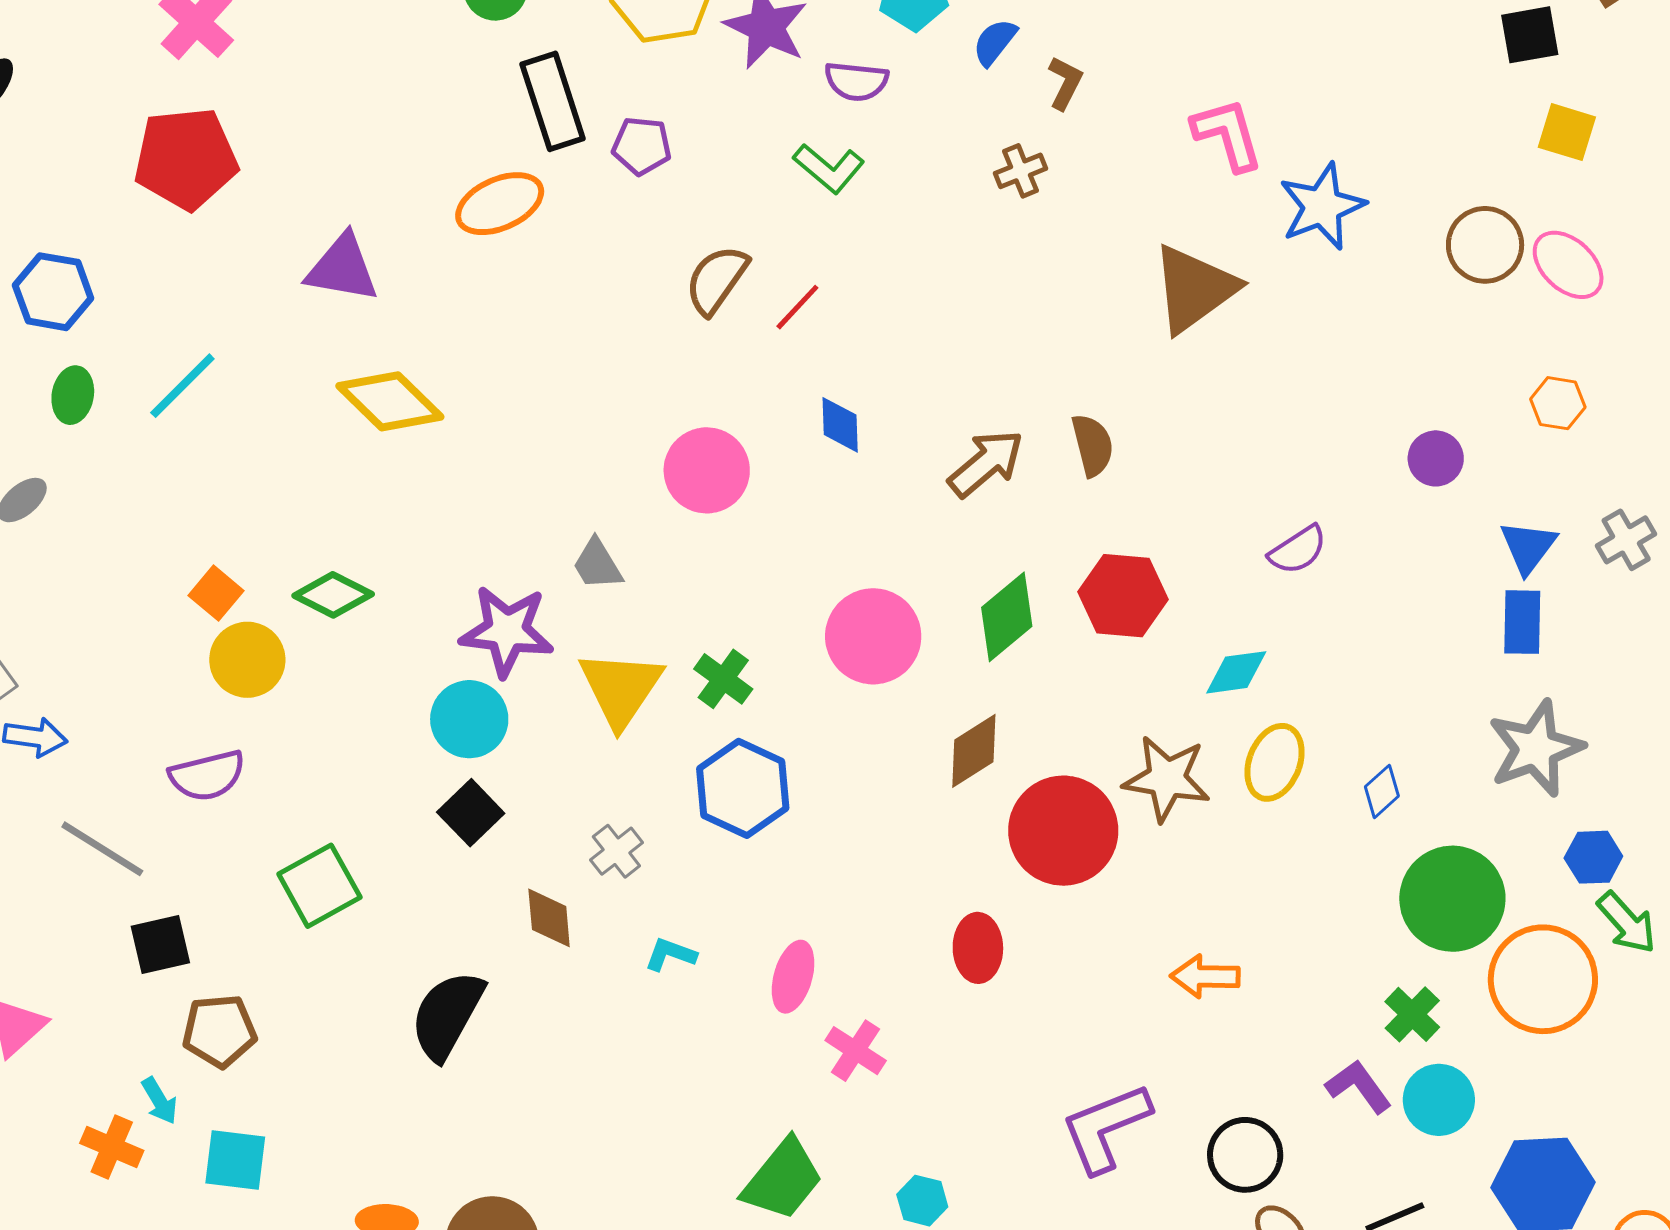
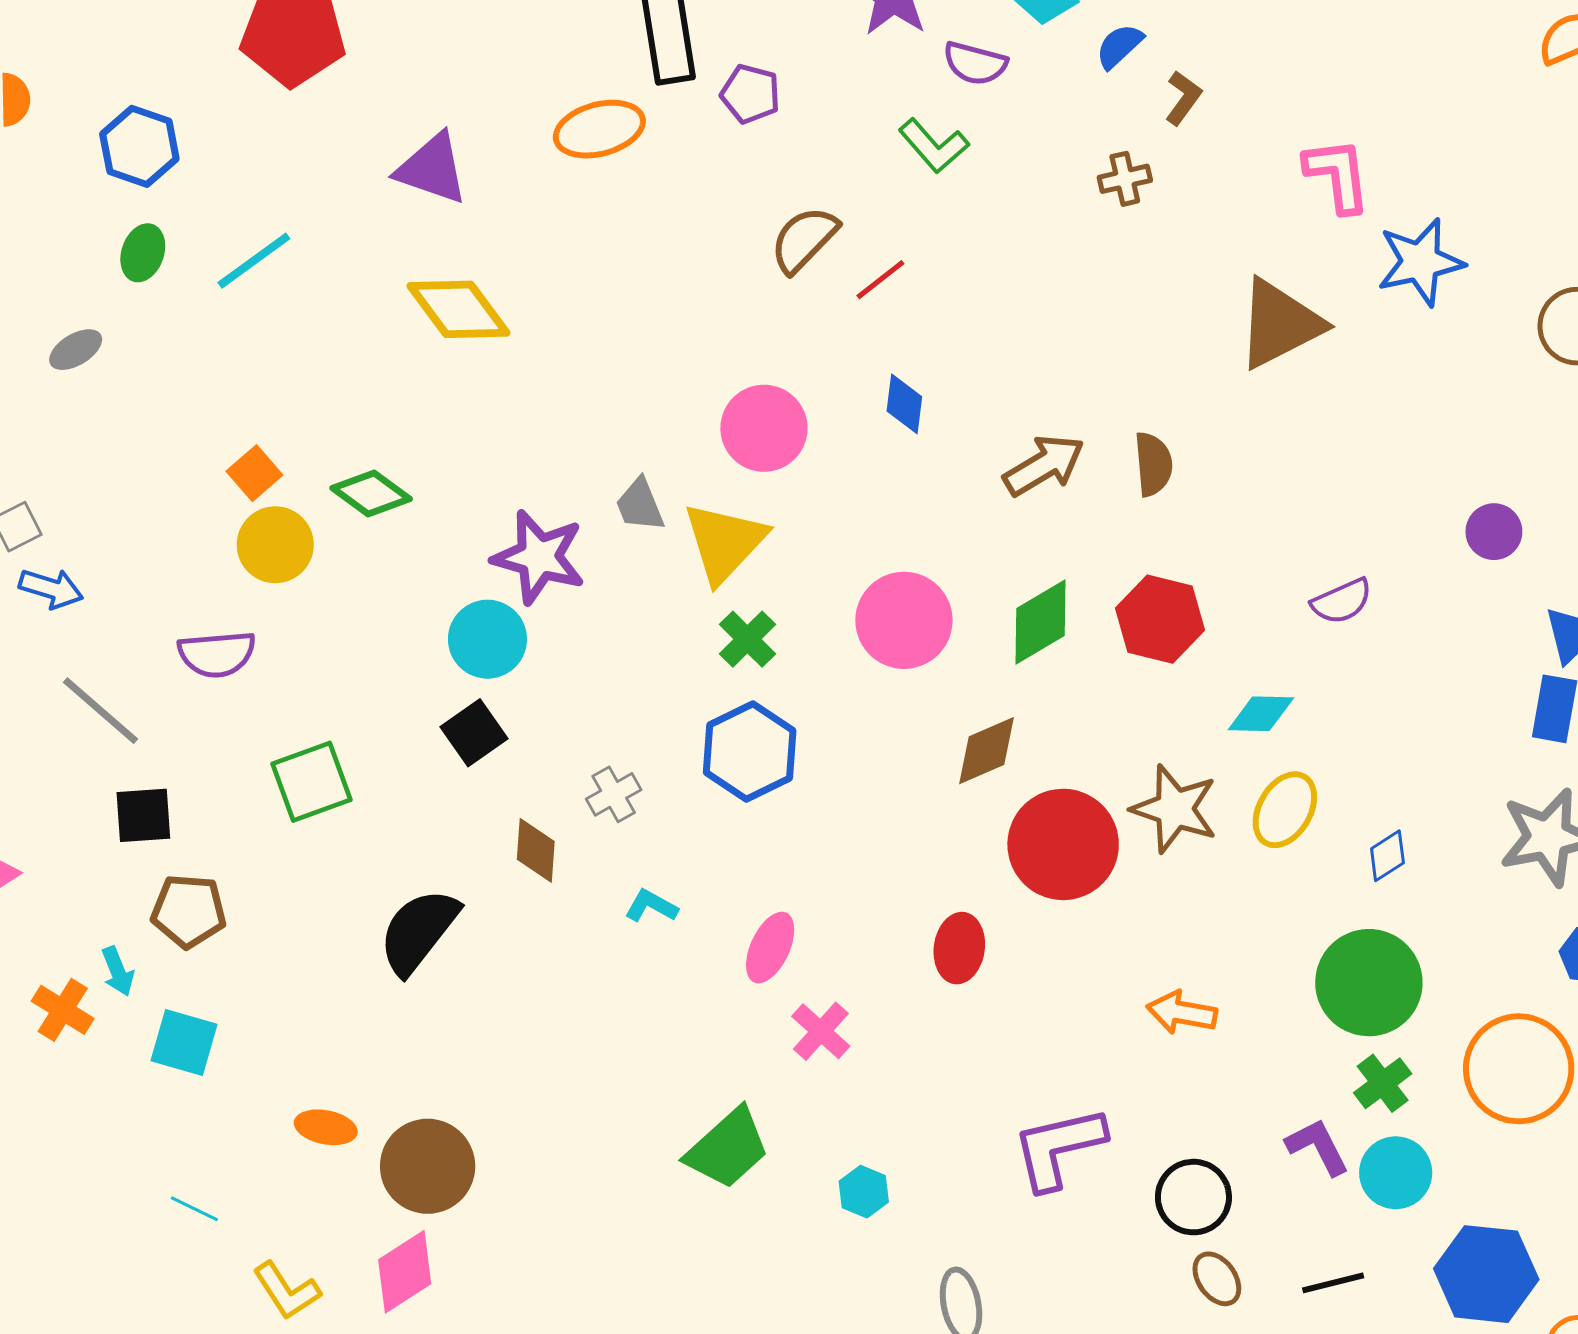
yellow triangle: (621, 688) -> (725, 542), moved
green circle: (1452, 899) -> (1369, 983), moved

